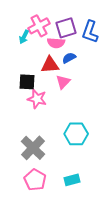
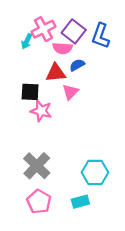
purple square: (66, 28) -> (74, 31), turned -35
cyan hexagon: (76, 134) -> (95, 172), moved

